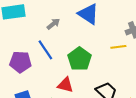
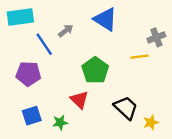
blue line: (45, 50) -> (44, 44), moved
red triangle: (65, 85) -> (79, 100), turned 30

